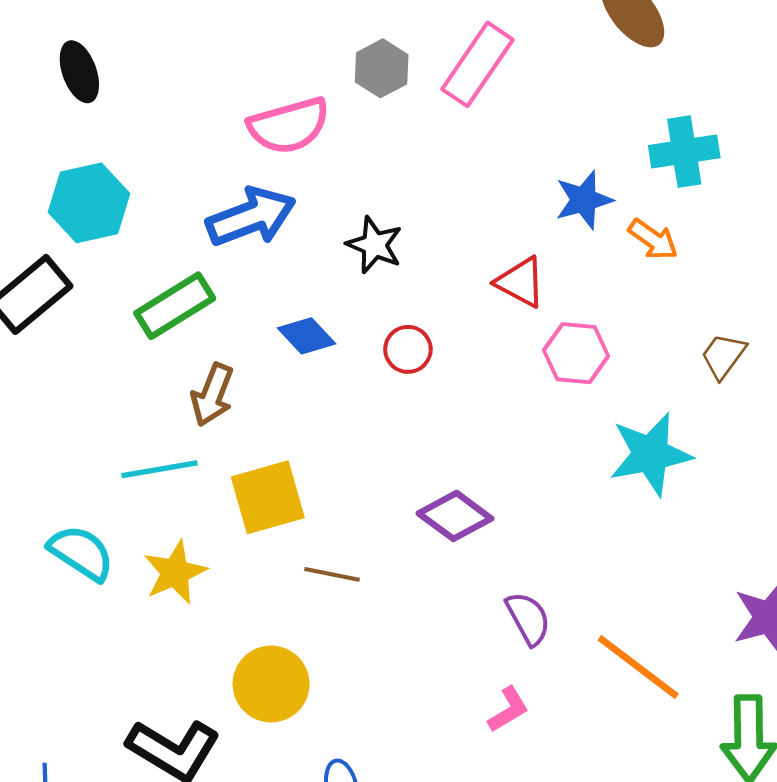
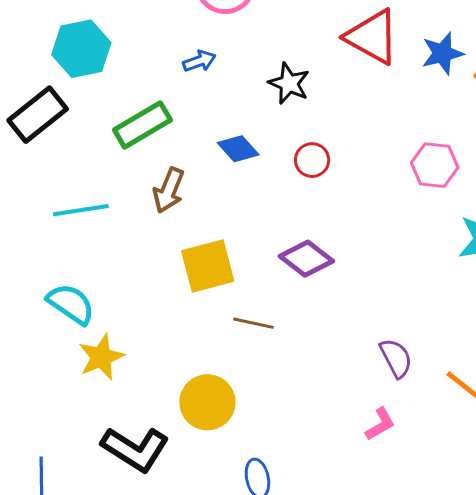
blue arrow: (251, 217) -> (199, 61), size x0.5
red triangle: (521, 282) -> (372, 37), moved, size x1.5
cyan line: (160, 469) -> (81, 210), moved
purple diamond: (455, 516) -> (306, 259), moved
yellow star: (175, 572) -> (101, 357), moved

